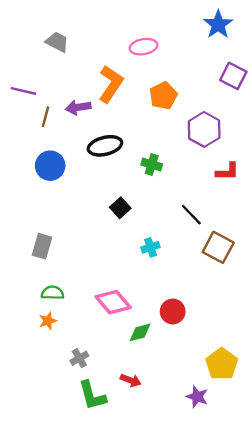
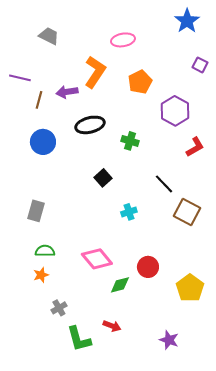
purple square: (233, 76) -> (200, 65), size x0.7
red L-shape: (227, 171) -> (195, 147), turned -30
gray cross: (79, 358) -> (59, 308), moved
yellow pentagon: (222, 364) -> (190, 288), moved

